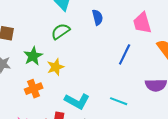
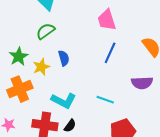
blue semicircle: (97, 17) -> (64, 58), moved
pink trapezoid: (142, 23) -> (107, 20), moved
orange cross: (34, 89) -> (20, 89), size x1.4

